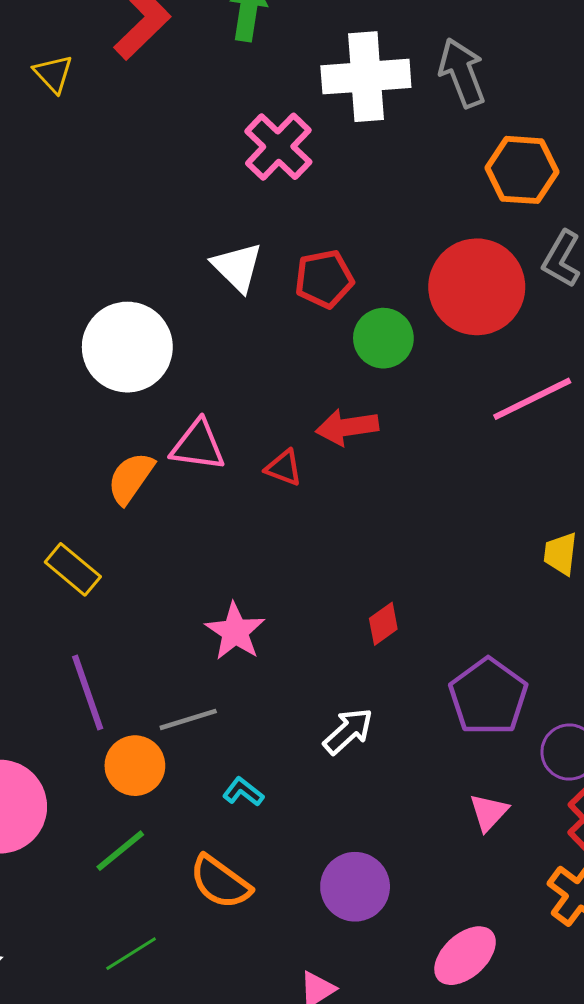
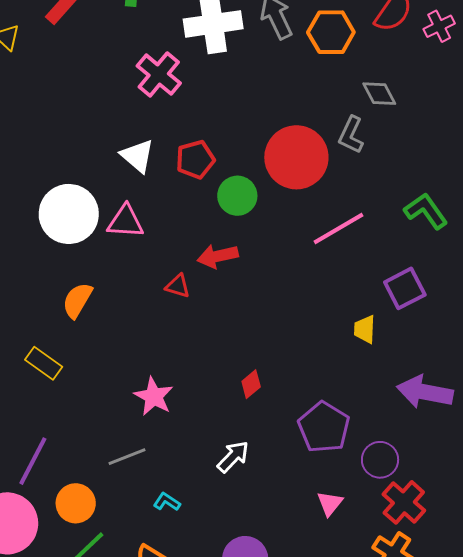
orange hexagon: (522, 170) -> (331, 32), moved
pink triangle: (198, 445) -> (126, 222), moved
purple line: (88, 692) -> (33, 461), moved, turned 51
orange circle: (135, 766) -> (76, 503), moved

